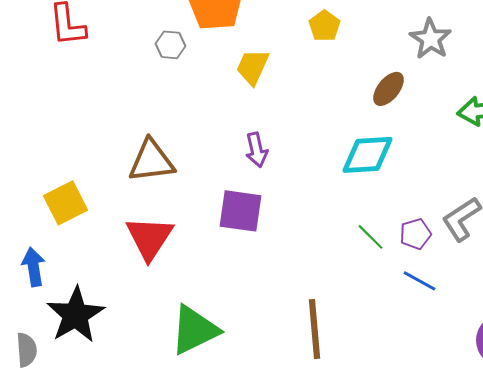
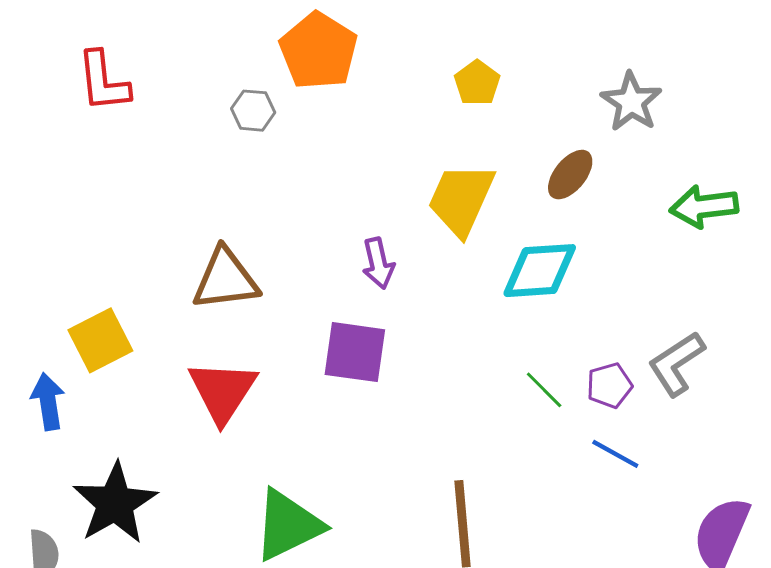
yellow trapezoid: (252, 67) -> (461, 199), moved, size x1.4
blue arrow: (34, 267) -> (48, 401), moved

